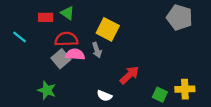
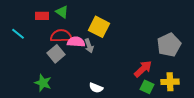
gray pentagon: (179, 17) -> (169, 45), moved, turned 30
pink semicircle: (75, 54) -> (76, 42), moved
red arrow: (129, 75) -> (143, 69), moved

